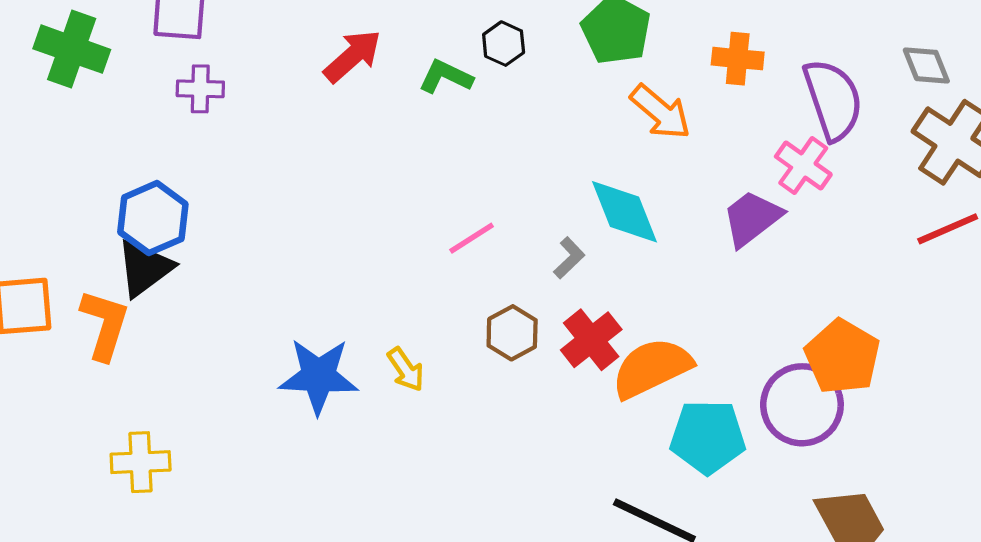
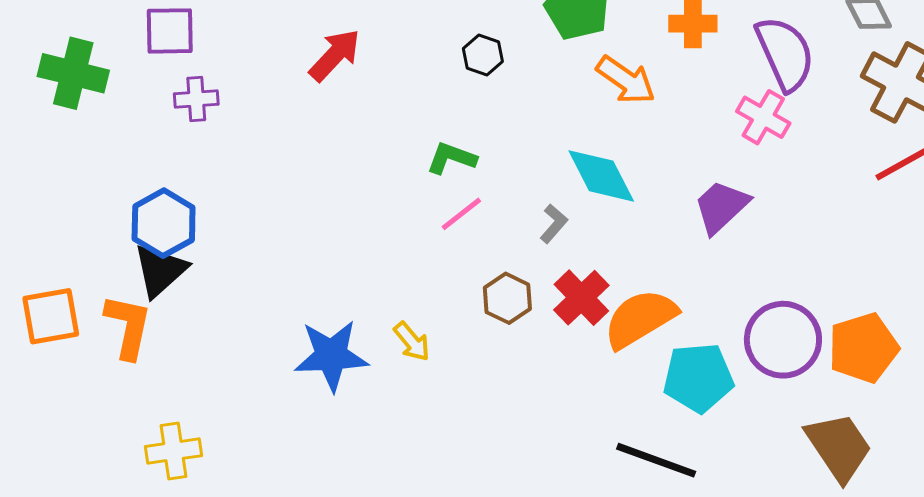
black hexagon: (504, 44) -> (483, 55), moved
green L-shape: (446, 77) -> (451, 158), moved
purple trapezoid: (752, 218) -> (721, 207), moved
orange pentagon: (842, 357) -> (863, 348), moved, turned 30

